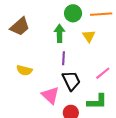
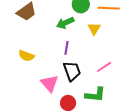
green arrow: (60, 33) -> (65, 23), turned -120

